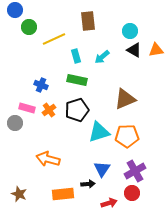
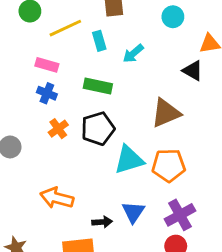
black triangle: (134, 50) -> (193, 71), moved
cyan rectangle: (76, 56) -> (99, 41), moved
pink rectangle: (27, 108) -> (47, 65), moved
black arrow: (88, 184) -> (102, 222), moved

